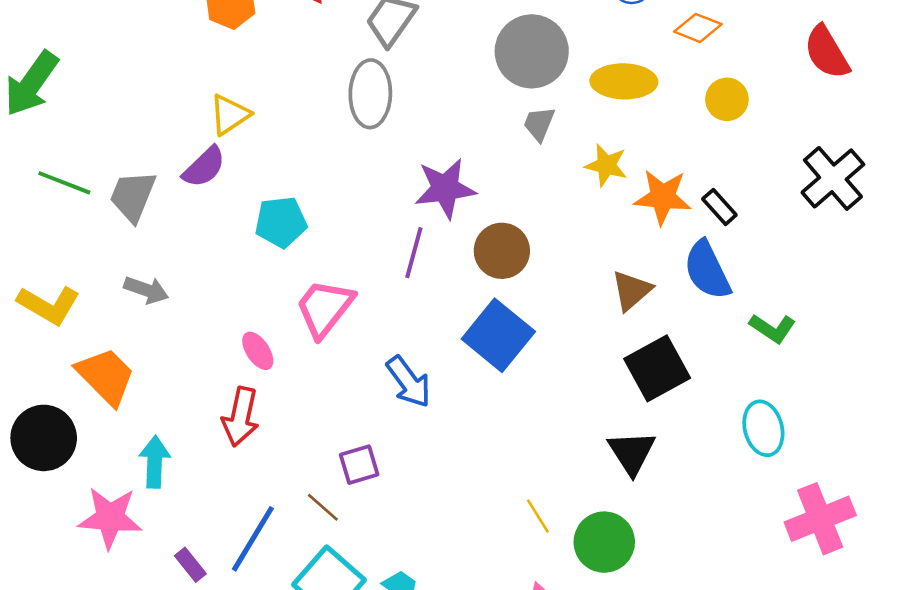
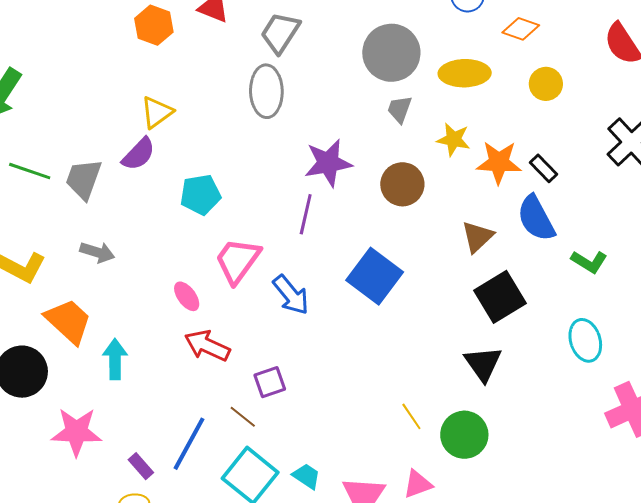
brown circle: (502, 251) -> (402, 184), moved
blue arrow: (409, 382) -> (291, 295), moved
red arrow: (241, 417) -> (207, 346), moved, turned 105
cyan arrow: (155, 462) -> (115, 359), moved

